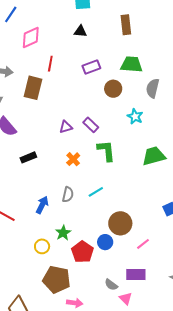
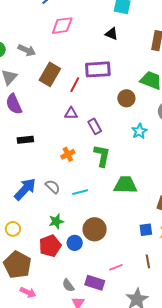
red line: (50, 64) -> (75, 85), moved
purple rectangle: (91, 67) -> (98, 69), moved, size x1.4
purple triangle: (66, 127) -> (71, 113), moved
green trapezoid: (154, 156) -> (125, 185), moved
gray semicircle: (68, 195) -> (53, 187), turned -77
blue arrow: (42, 205) -> (25, 189), size x1.4
green star: (63, 233) -> (56, 221), moved
pink line: (143, 244) -> (116, 267), moved

